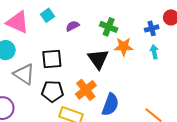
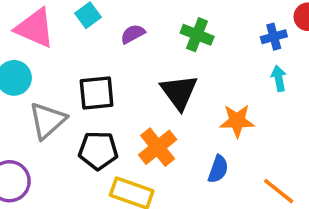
orange star: (124, 47) -> (237, 121), moved
gray triangle: (24, 74) -> (47, 120), turned 45
blue semicircle: (110, 105) -> (218, 169), moved, size x0.7

